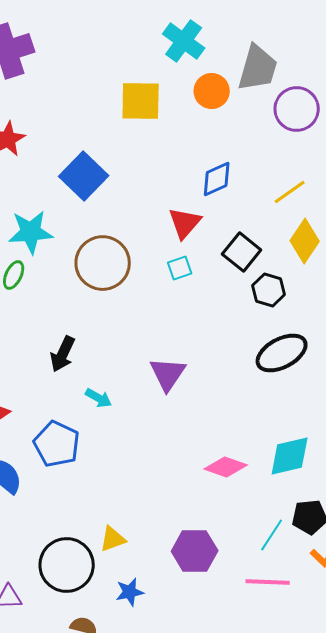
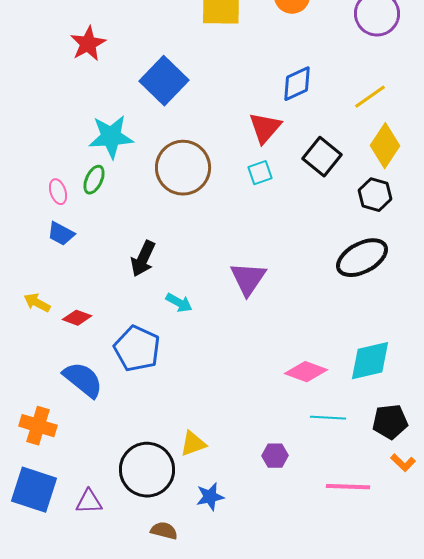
black hexagon: (269, 290) -> (375, 195), moved
cyan line: (272, 535) -> (328, 418), moved, turned 60
purple hexagon: (195, 551) -> (275, 456), size x0.6

